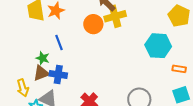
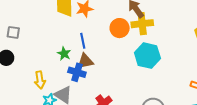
cyan hexagon: (158, 46) -> (147, 56), moved
brown triangle: (41, 73) -> (85, 61), moved

